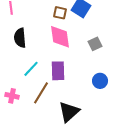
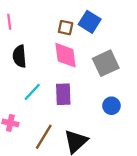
gray square: (95, 44) -> (106, 63), size x1.6
brown line: (41, 93) -> (44, 137), moved

